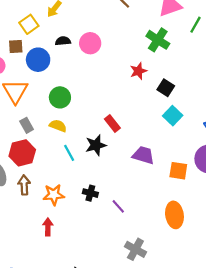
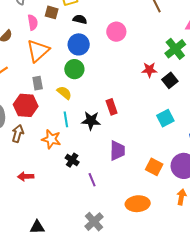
black semicircle: (63, 41) -> (80, 19), moved
blue circle: (38, 60) -> (79, 44), moved
black square: (166, 88) -> (170, 80), moved
purple trapezoid: (143, 155) -> (117, 151), moved, turned 55
orange star: (54, 195) -> (51, 139), moved
orange ellipse: (174, 215) -> (138, 204), turned 75
red arrow: (48, 227) -> (26, 176), turned -112

